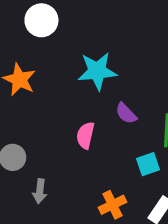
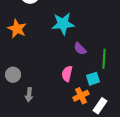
pink semicircle: (85, 135) -> (67, 74), moved
orange cross: (112, 205) -> (81, 96), moved

